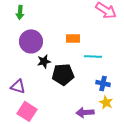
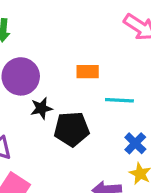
blue cross: (103, 83) -> (135, 143), turned 32

